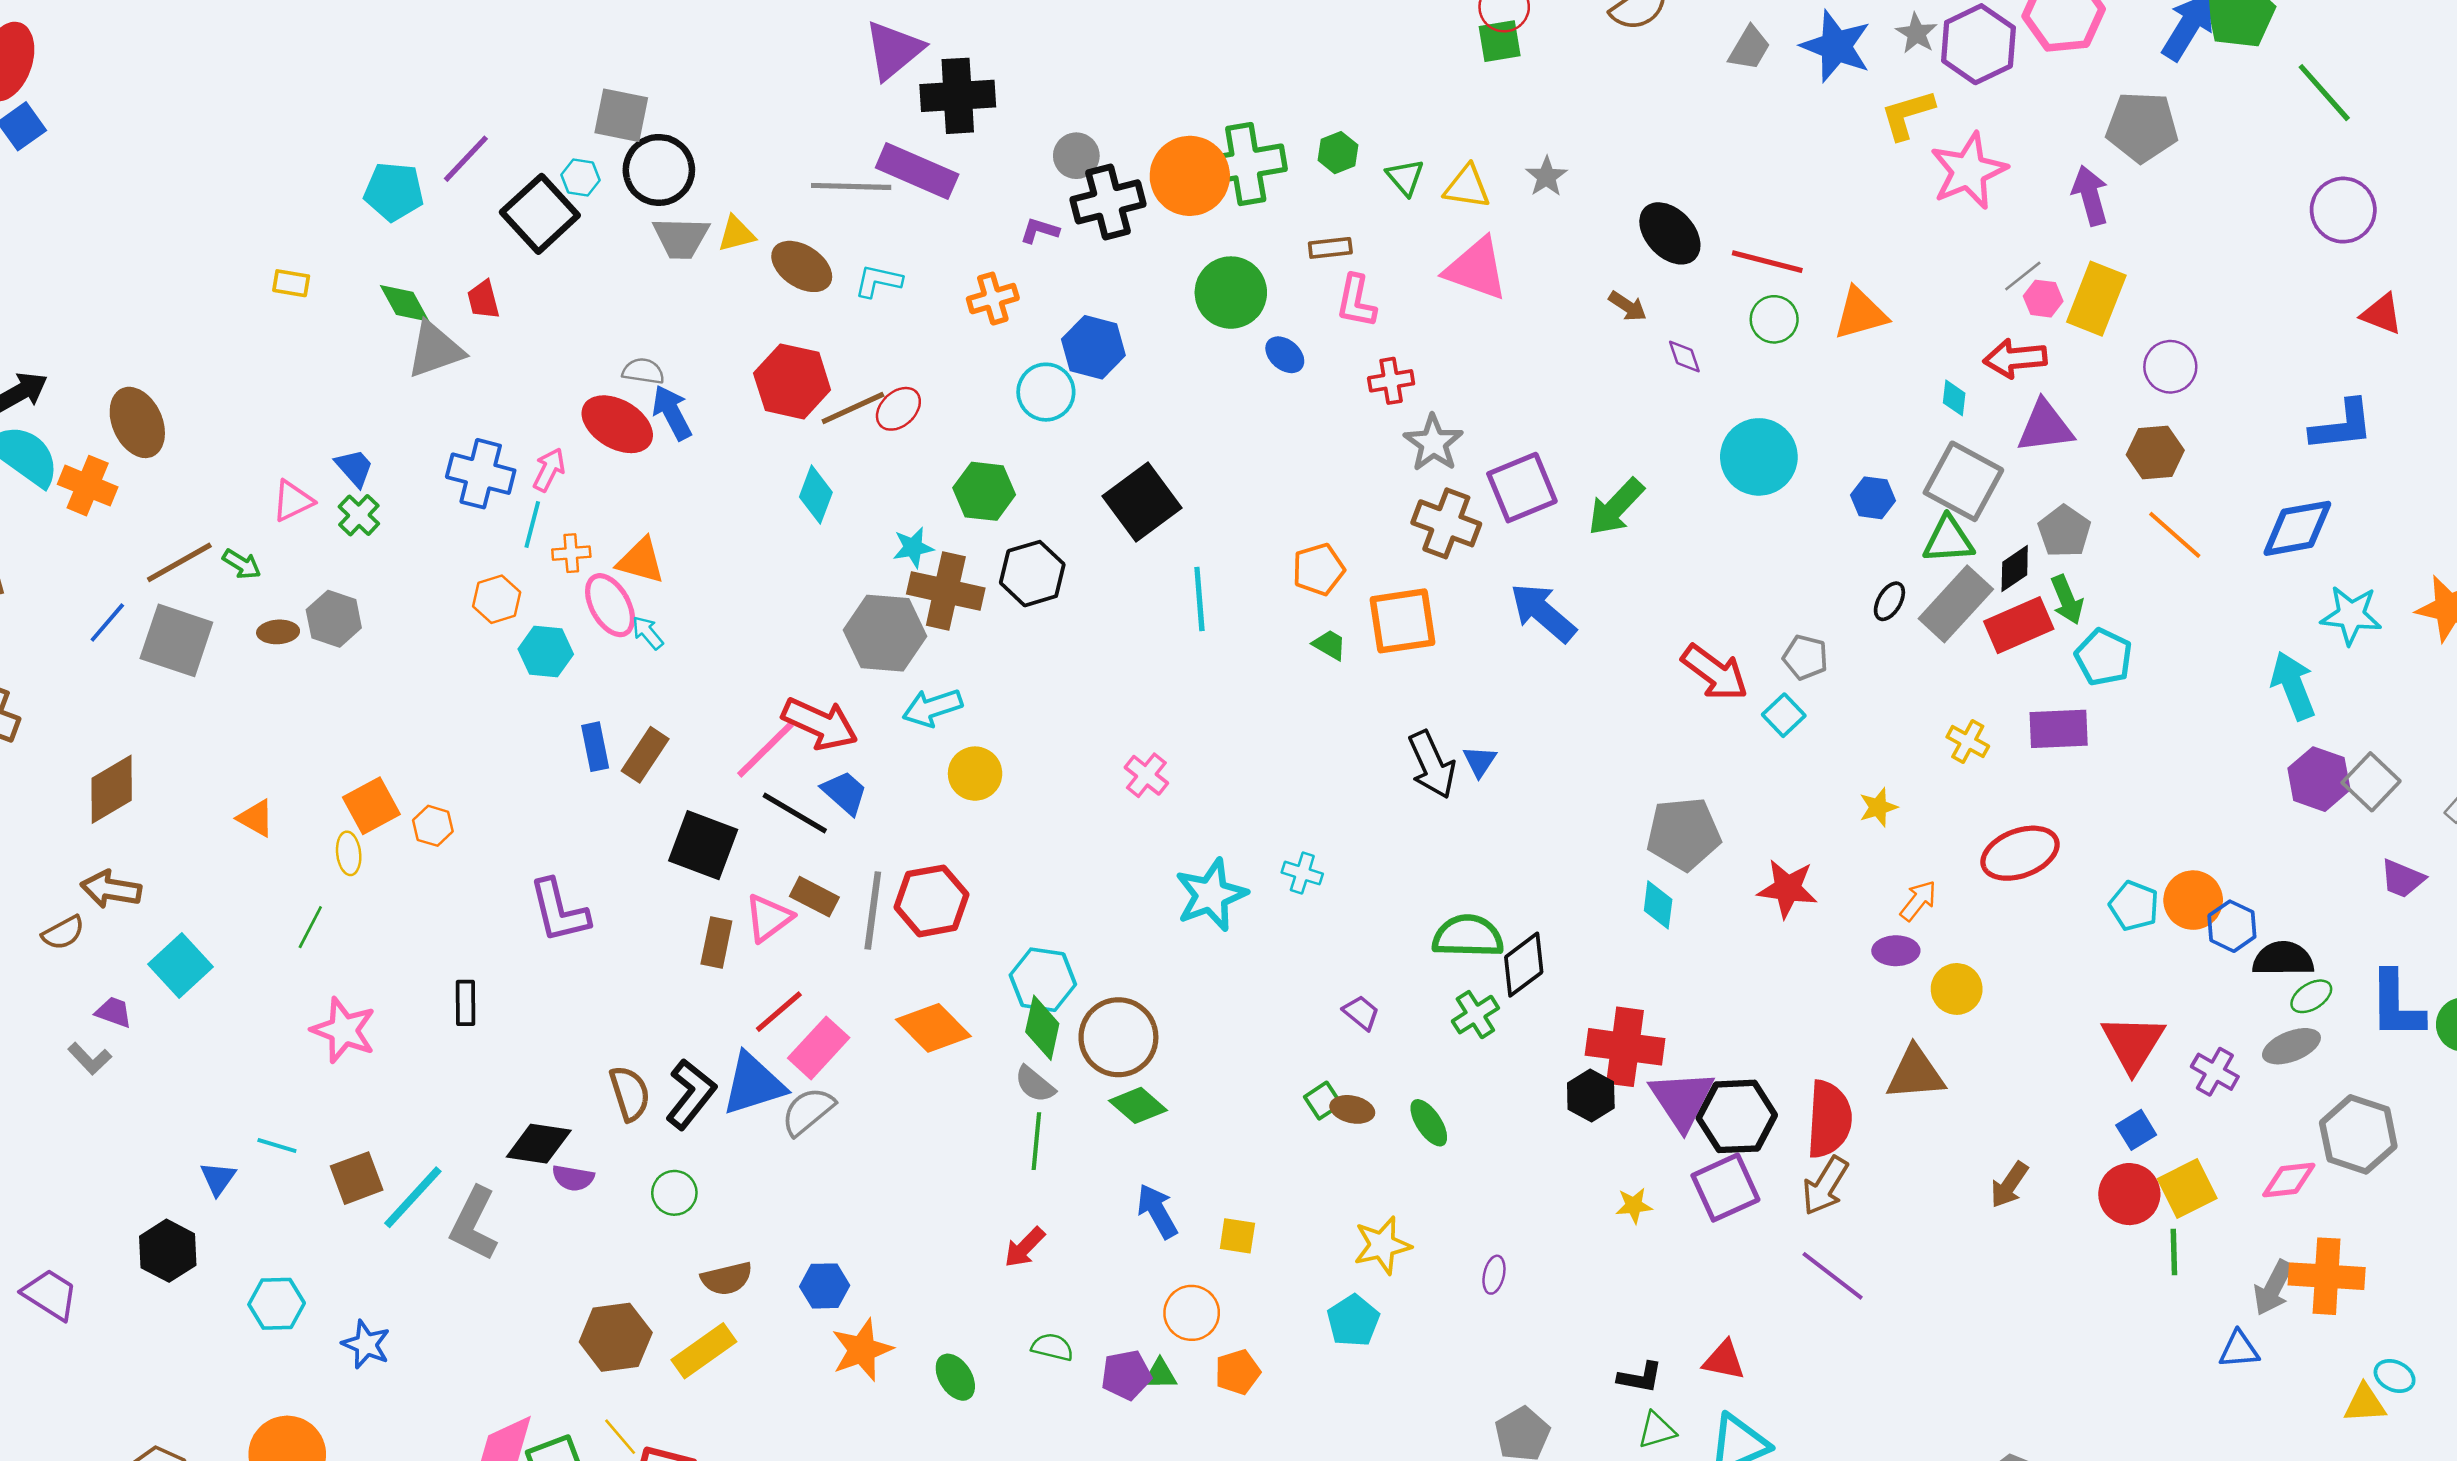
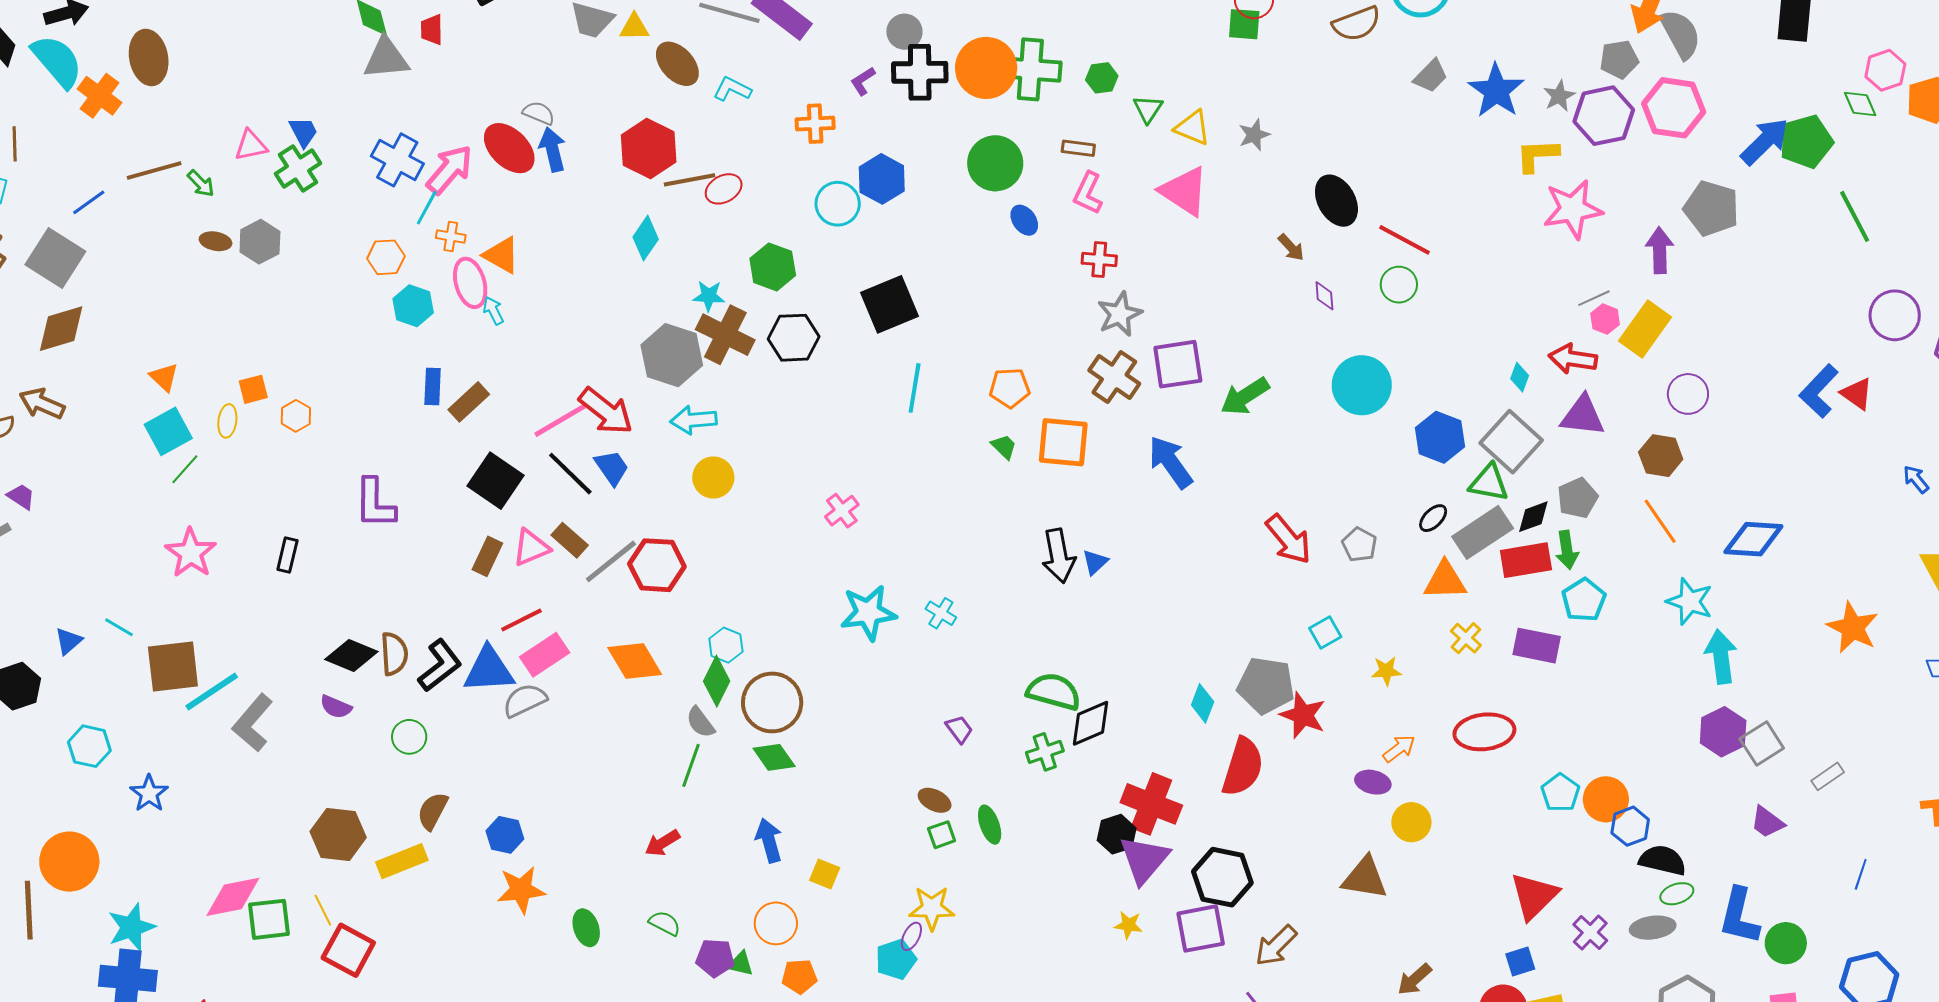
purple circle: (2343, 210) -> (1895, 315), moved
purple L-shape: (1039, 231) -> (863, 81), turned -64
orange triangle: (1860, 314) -> (1445, 581), moved
blue L-shape: (2342, 425) -> (1819, 391), moved, turned 126
pink arrow: (549, 470) -> (449, 170), size x1.6
blue hexagon: (1873, 498) -> (1440, 437), size x1.5
green cross: (359, 515) -> (298, 169), size x1.4
cyan star: (2351, 615) -> (1690, 601), moved
gray square: (176, 640) -> (55, 258), moved
cyan square: (1784, 715) -> (1325, 633), moved
orange square: (371, 806) -> (253, 389), size x0.7
gray pentagon: (1684, 834) -> (1266, 685), moved
gray line: (873, 911) -> (611, 561), turned 30
cyan square: (181, 965) -> (168, 431), moved
cyan hexagon: (1043, 980) -> (726, 645), size x0.7
purple triangle: (1682, 1100) -> (1144, 860), moved
green square: (1323, 1101) -> (942, 835), moved
red semicircle: (1829, 1119) -> (1243, 767), moved
black diamond: (539, 1144) -> (351, 656), moved
brown square: (357, 1178) -> (173, 667), size x1.4
purple ellipse: (1494, 1275) -> (911, 936), moved
brown semicircle: (727, 1279) -> (433, 811), turned 117

